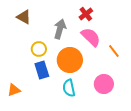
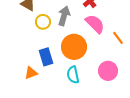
yellow circle: (39, 49) -> (43, 22), moved
orange triangle: (14, 90) -> (31, 73), moved

